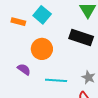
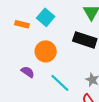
cyan line: (56, 80) -> (60, 83), turned 40

